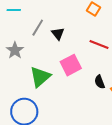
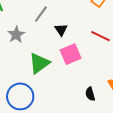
black triangle: (58, 34) -> (61, 30), moved
black semicircle: (100, 82) -> (90, 94), moved

